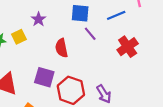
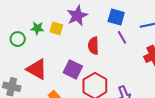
purple star: (39, 19) -> (77, 16), size x1.5
yellow square: (19, 37) -> (56, 28), turned 32

